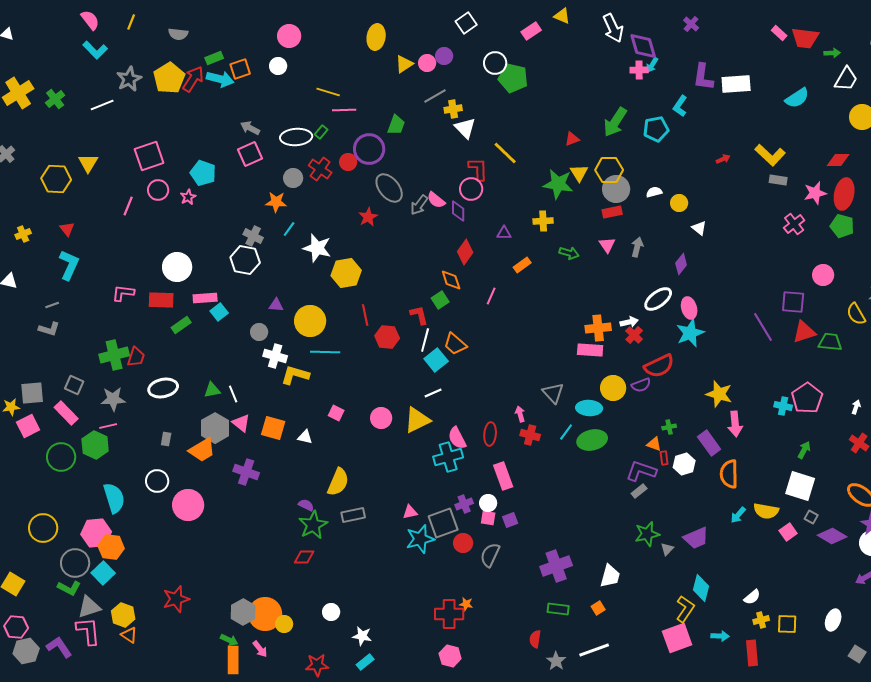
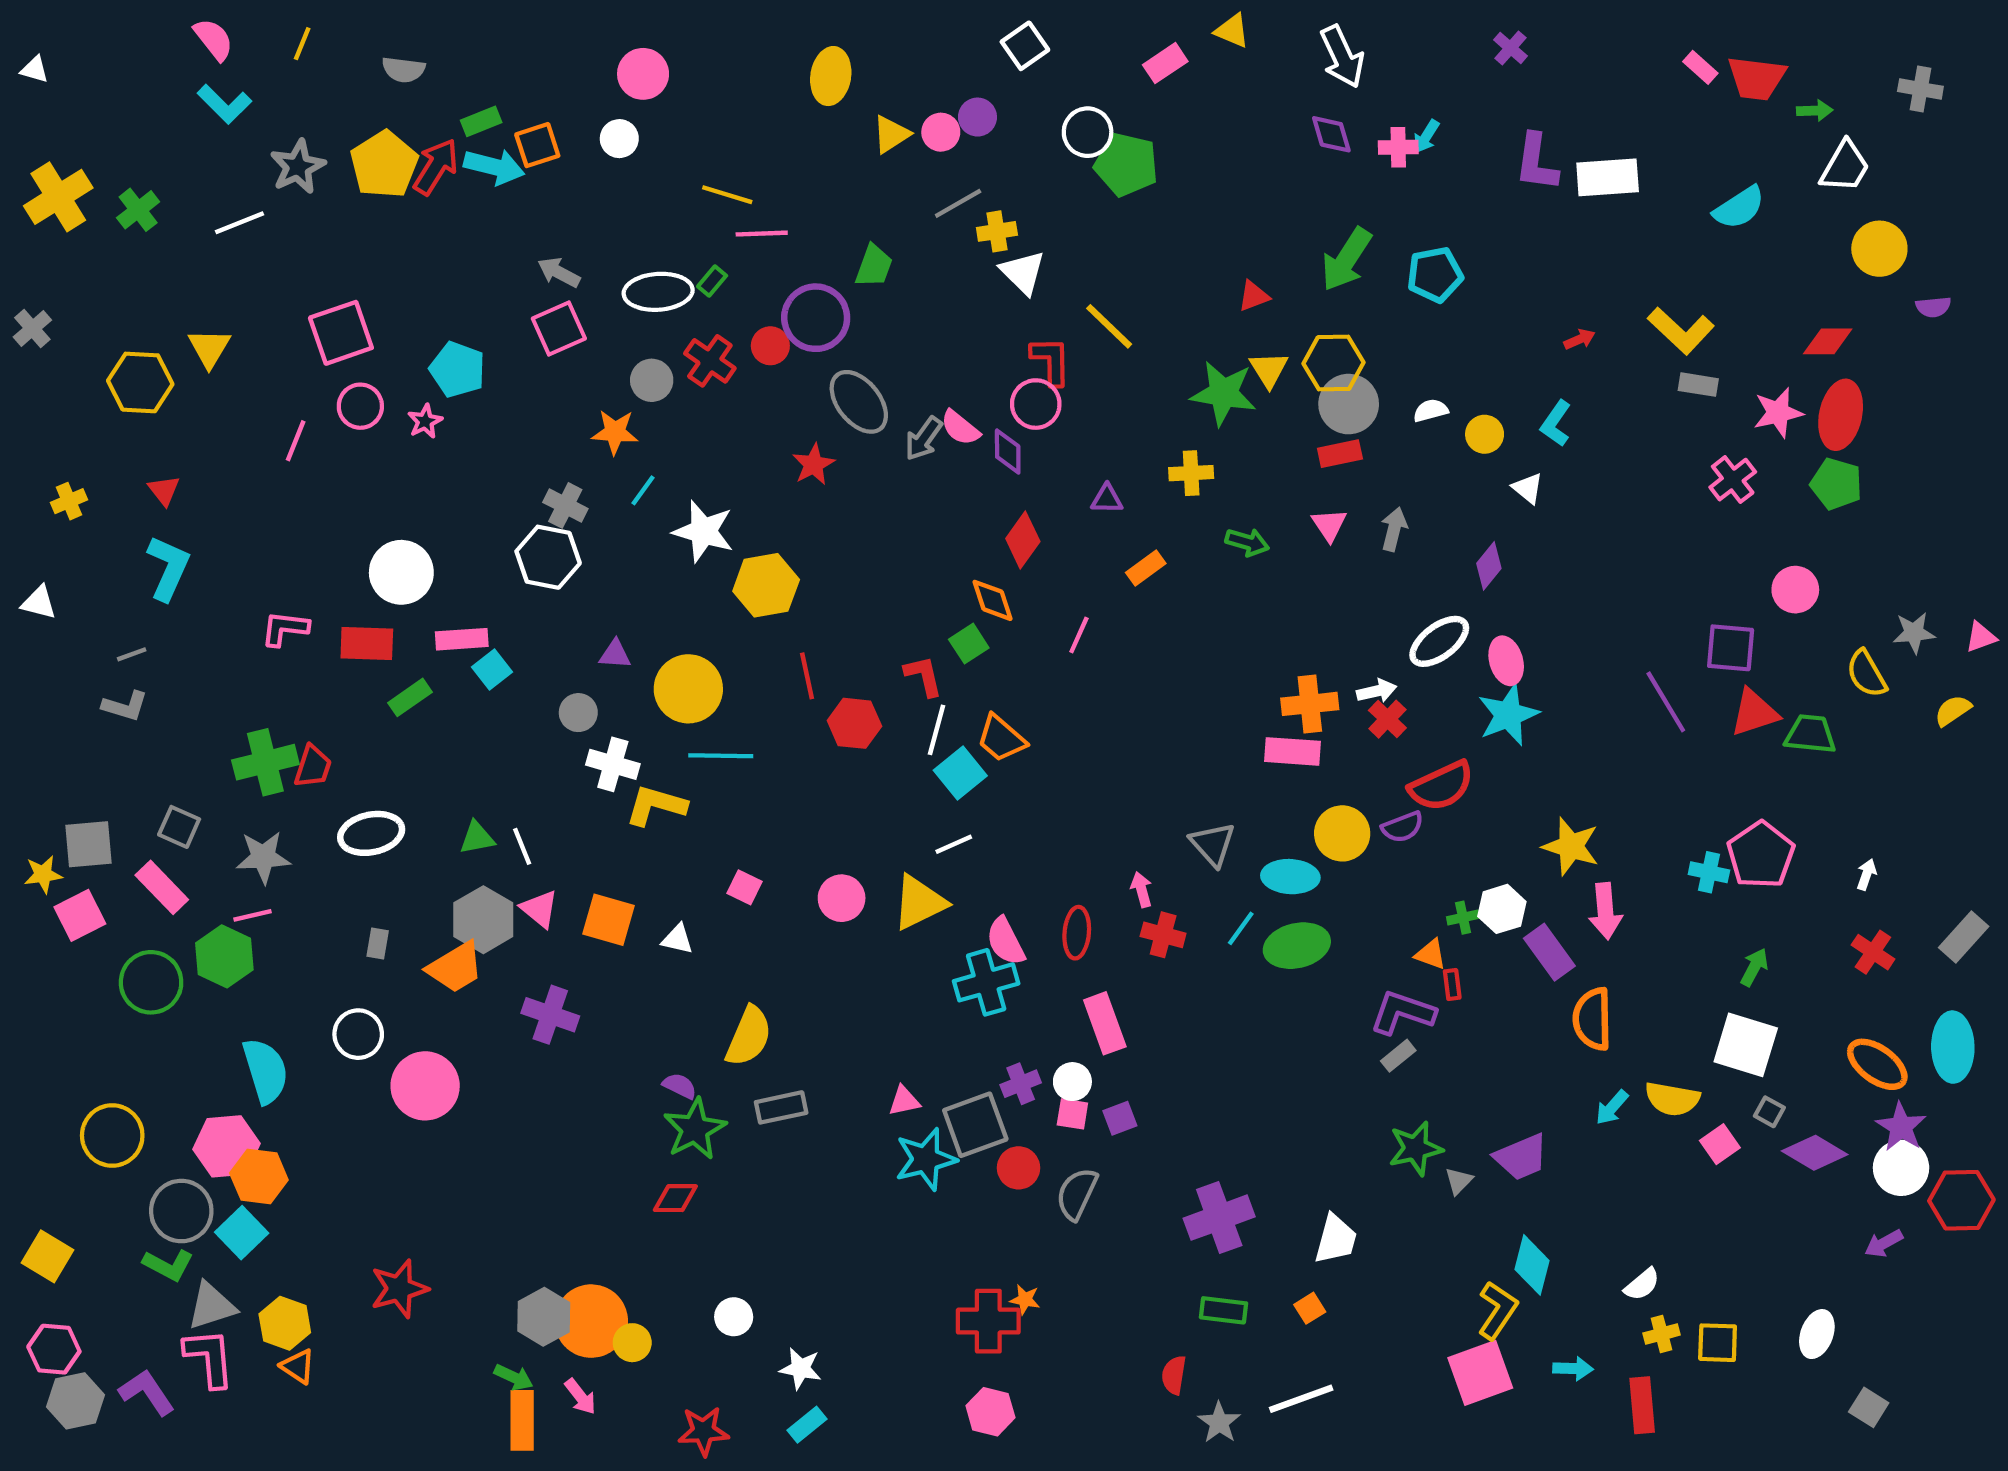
purple diamond: (643, 46) -> (1331, 134), moved, size x0.7
cyan L-shape: (680, 106) -> (1556, 423), moved
white hexagon: (684, 464) -> (1502, 909), moved

